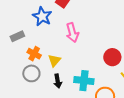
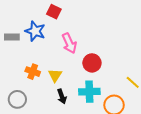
gray rectangle: (17, 36) -> (12, 37), moved, turned 32
red circle: (112, 57) -> (92, 63), moved
gray circle: (31, 73) -> (17, 99), moved

